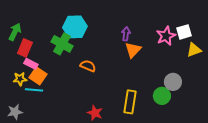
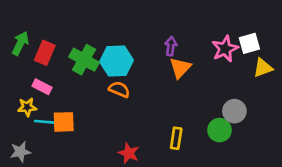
cyan hexagon: (75, 27) -> (117, 61), moved
red rectangle: (25, 48) -> (45, 53), moved
orange square: (38, 76) -> (64, 122), moved, turned -36
yellow rectangle: (130, 102) -> (176, 138), size x0.7

